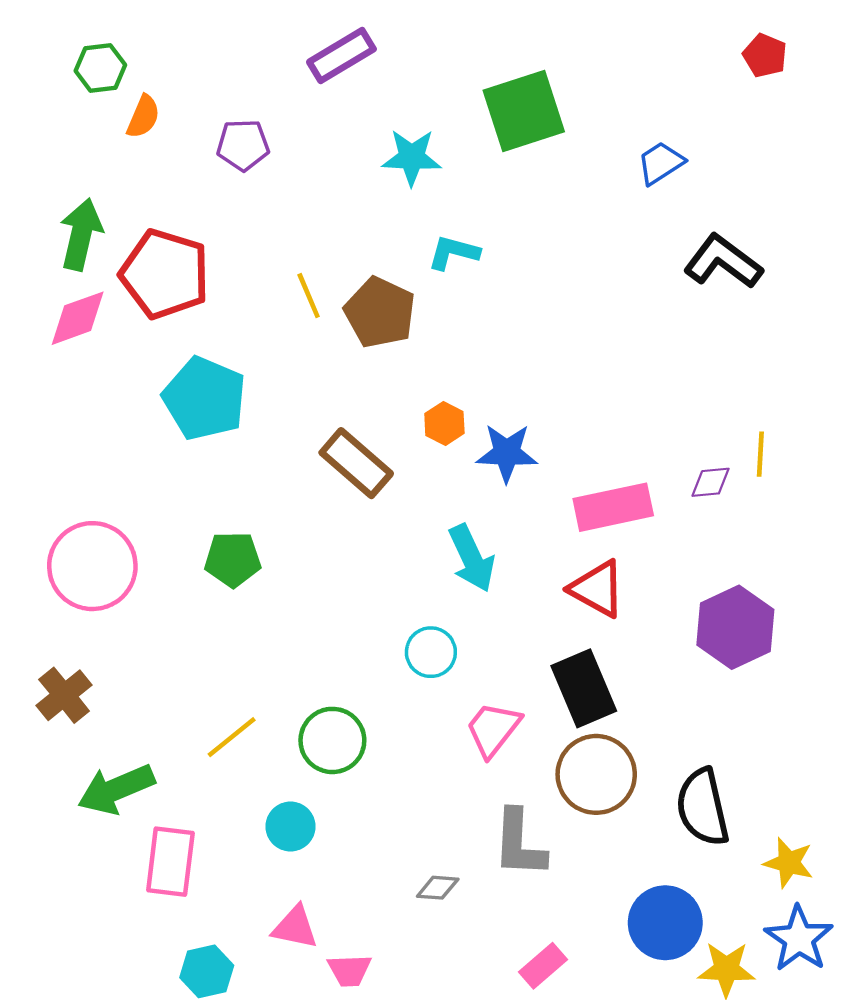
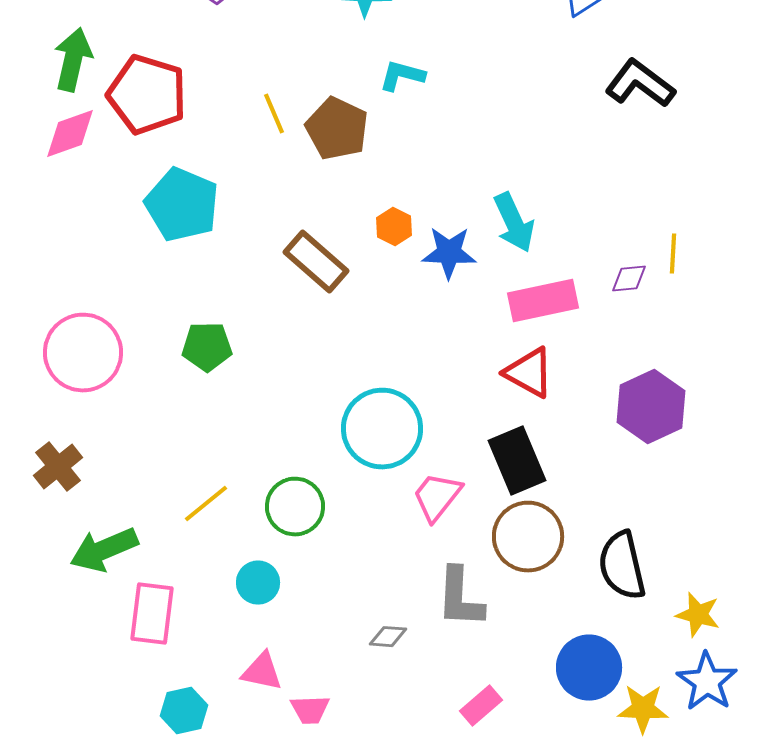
cyan arrow: (472, 558) -> (514, 223), moved
cyan circle: (431, 652) -> (382, 429), size x1.8

